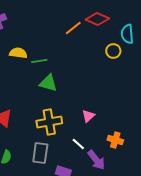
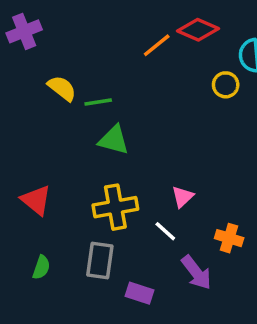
yellow semicircle: (18, 53) -> (62, 88), turned 30
white line: (78, 144) -> (165, 231), moved

